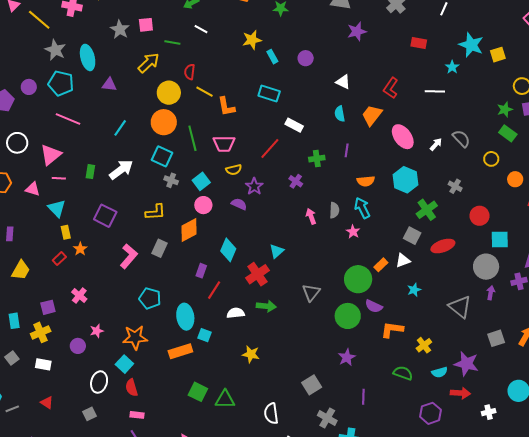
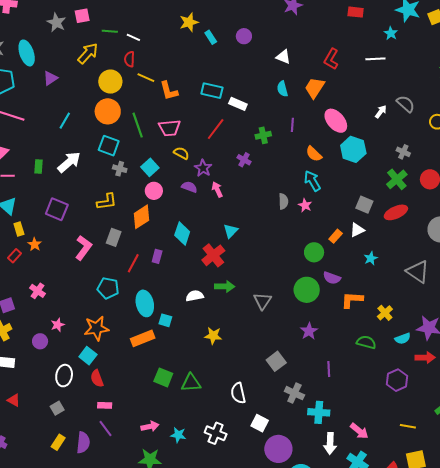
white line: (201, 29) -> (133, 37), moved
purple triangle: (109, 84) -> (50, 78), turned -35
cyan rectangle: (269, 94) -> (212, 91), moved
pink ellipse: (403, 137) -> (336, 121), moved
yellow semicircle: (234, 170) -> (181, 153), turned -133
orange semicircle: (366, 181) -> (314, 154), turned 54
gray semicircle: (334, 210) -> (283, 201), moved
green cross: (427, 210) -> (397, 179), moved
pink arrow: (311, 216) -> (217, 189), moved
green circle: (358, 279) -> (314, 252), size x0.7
red line: (214, 290) -> (133, 263), moved
gray triangle: (311, 292) -> (262, 301), moved

